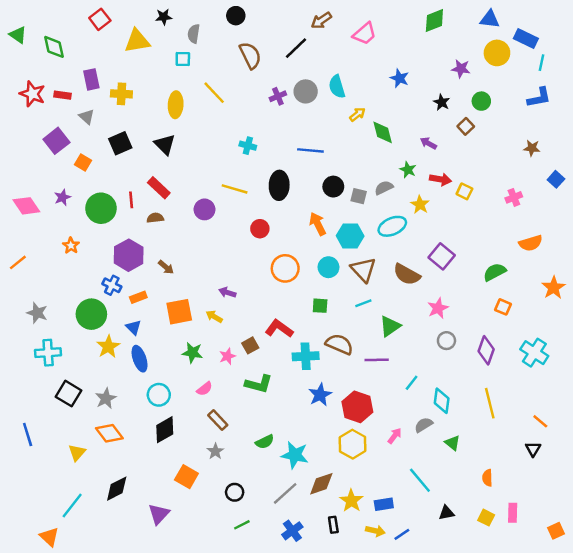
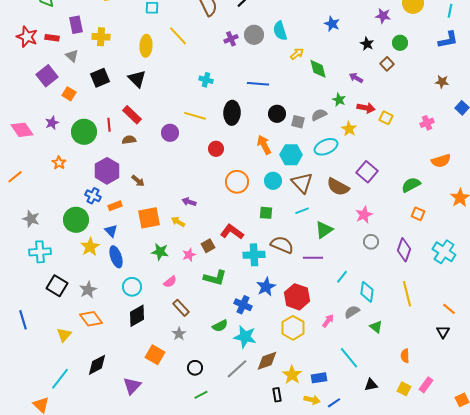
pink rectangle: (513, 513) -> (426, 385), turned 35
blue cross: (292, 531) -> (243, 305), moved, turned -30

